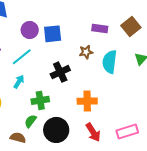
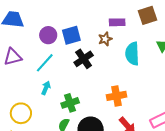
brown square: (131, 27) -> (148, 15), turned 30
brown star: (86, 52) -> (105, 39), moved
black cross: (60, 72) -> (84, 59), moved

